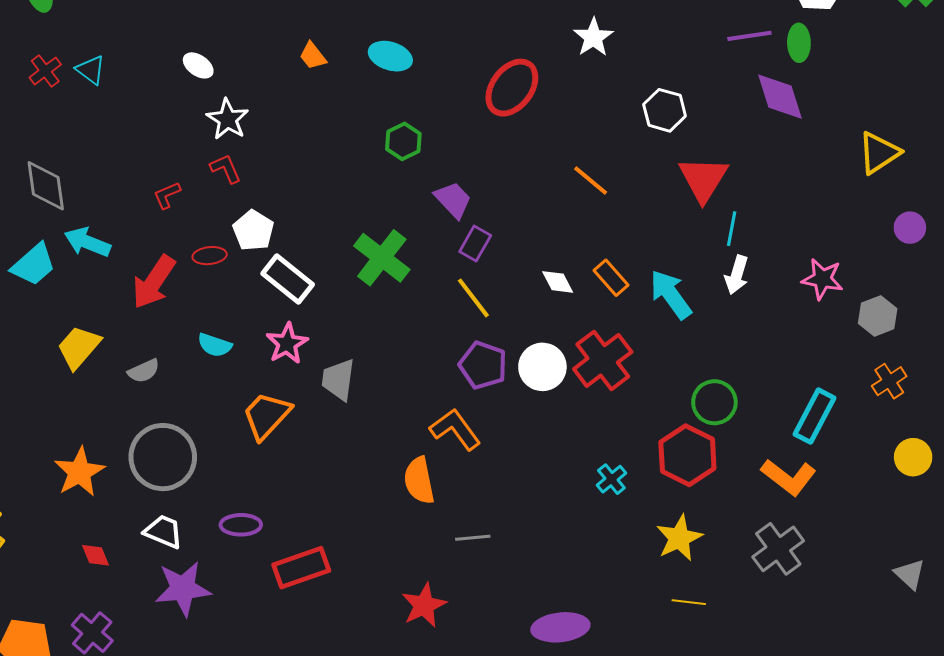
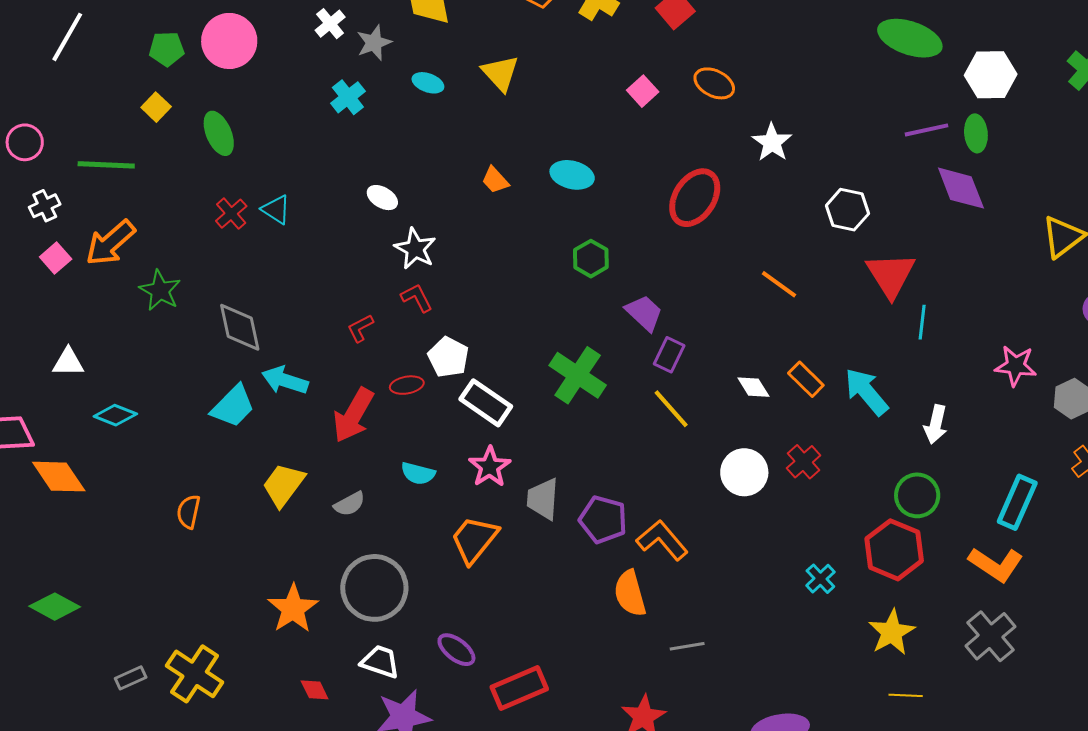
white arrow: (737, 275) -> (936, 424), moved
red cross: (603, 360) -> (804, 462), size x0.6
purple pentagon: (483, 365) -> (603, 520), moved
purple ellipse: (241, 525) -> (456, 650), turned 42

